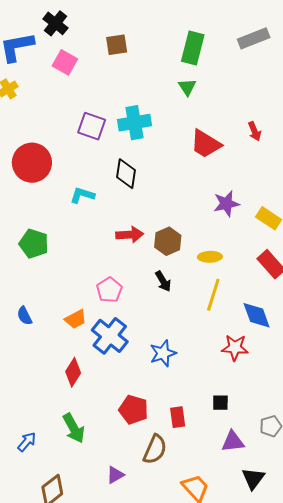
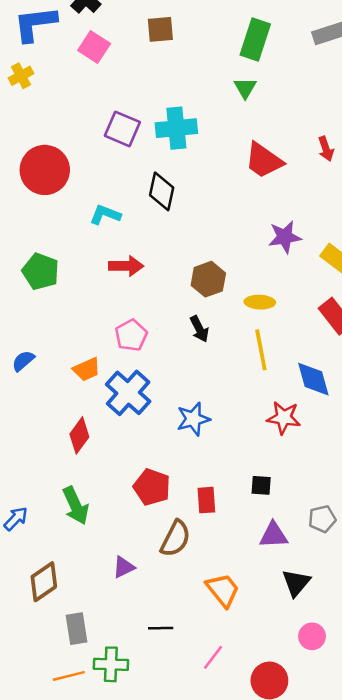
red arrow: (130, 235) -> (126, 266), moved
yellow line: (213, 295) -> (261, 350), turned -32
blue semicircle: (25, 316) -> (23, 361), turned 72

